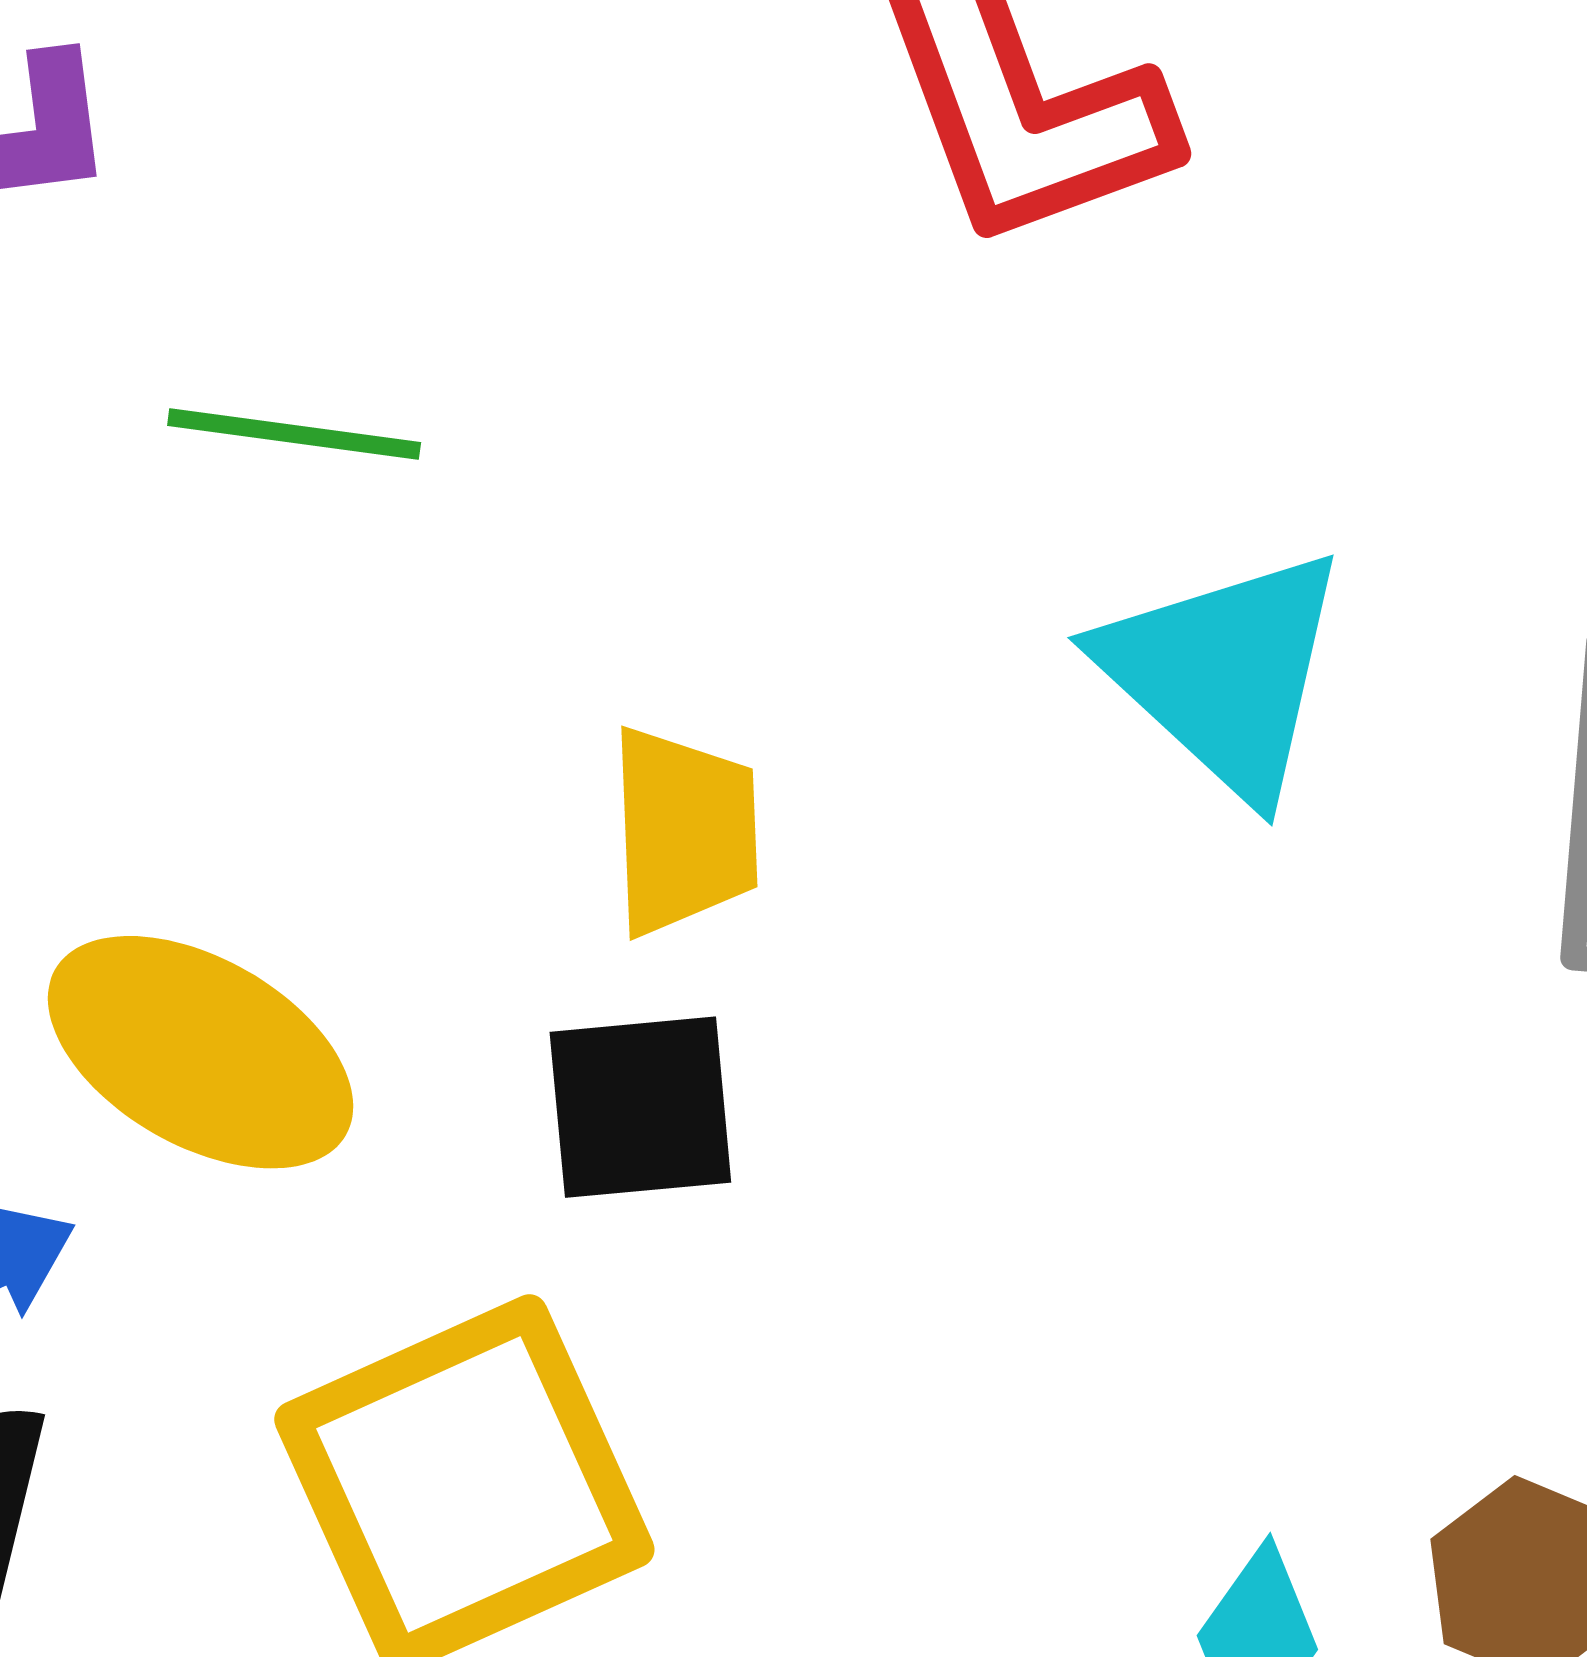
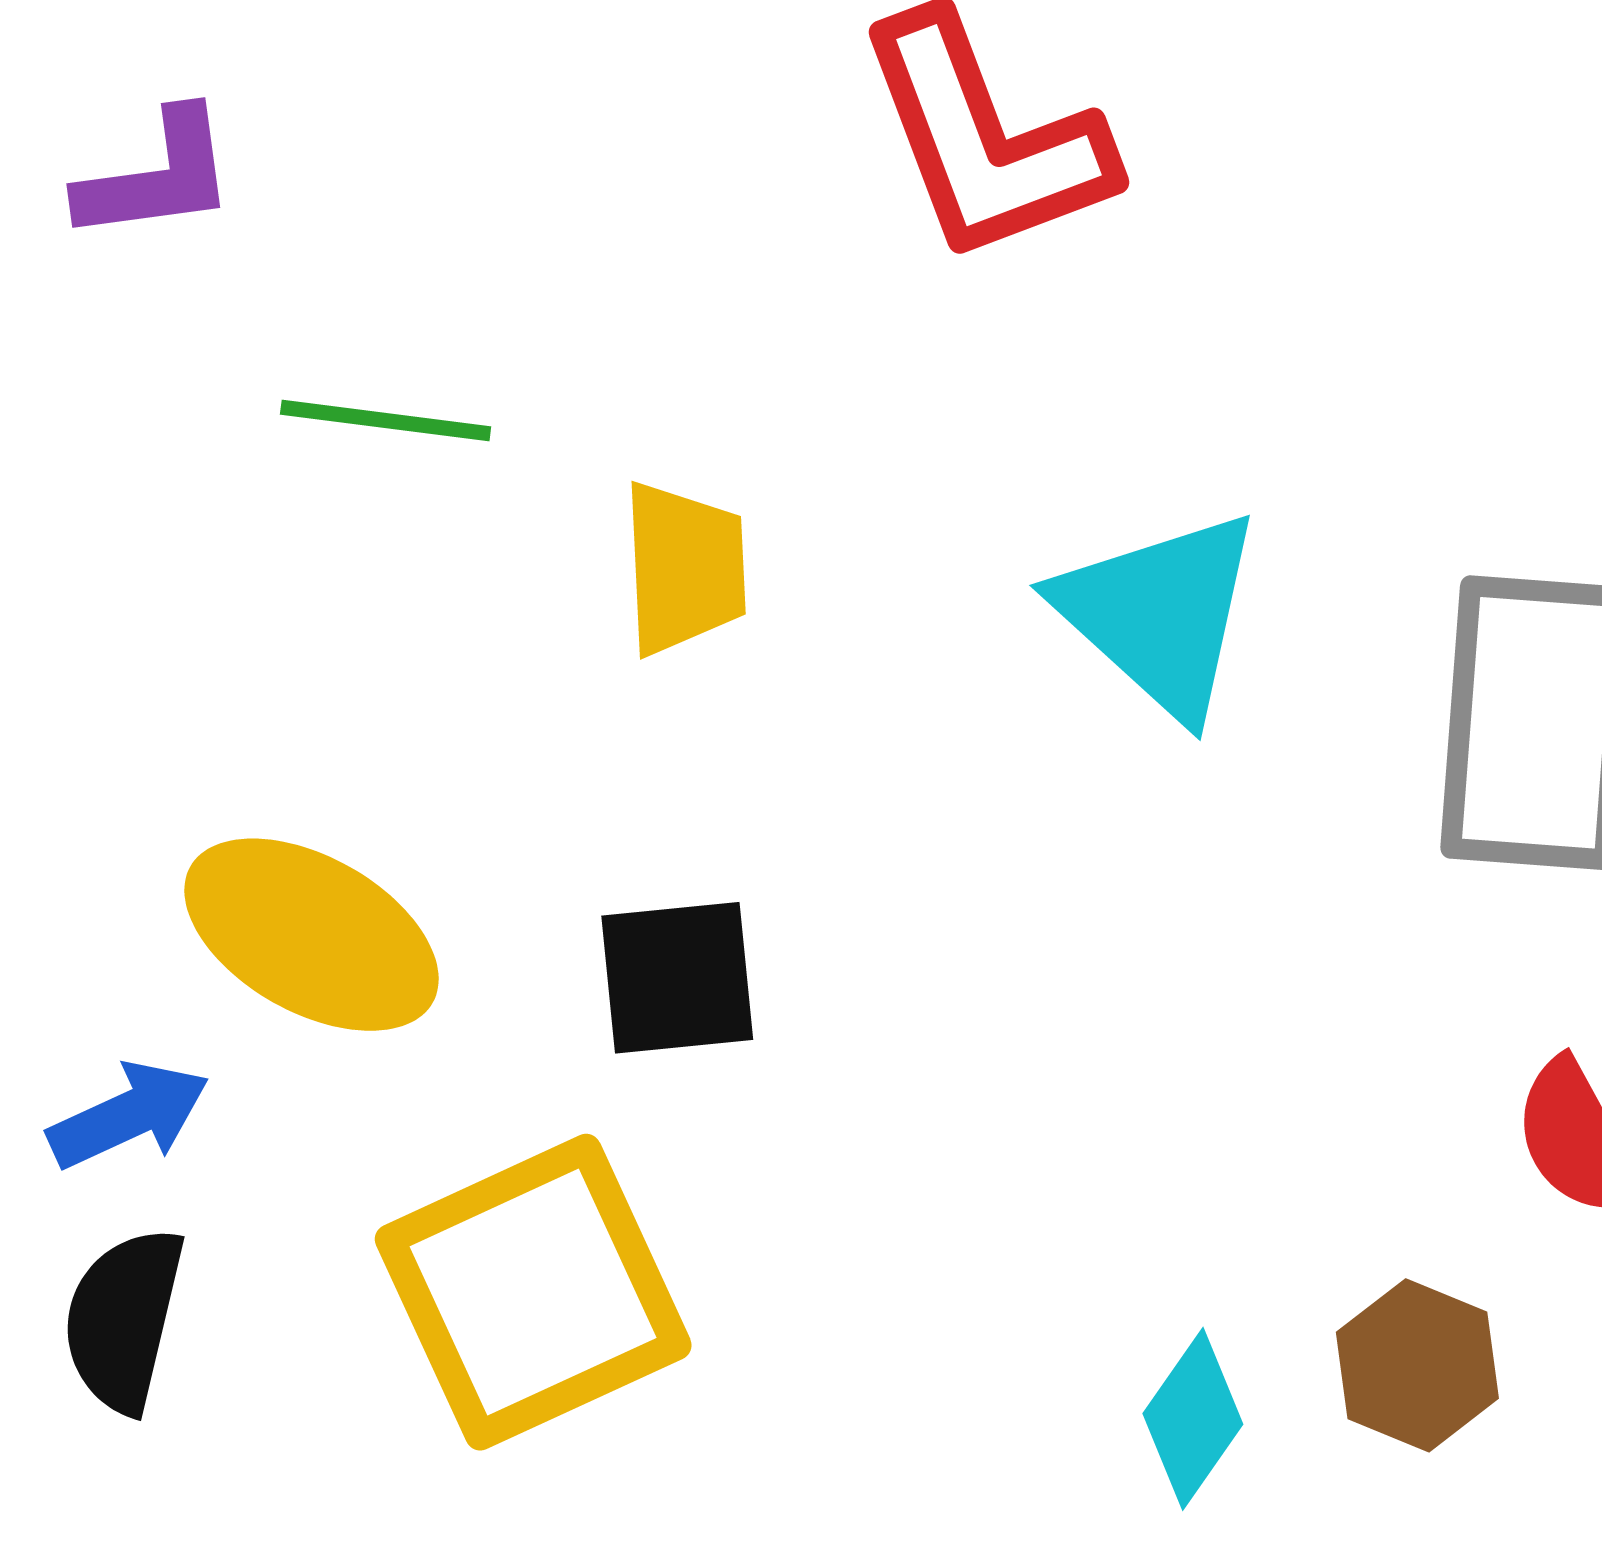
yellow trapezoid: (684, 831) -> (684, 568), moved

